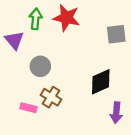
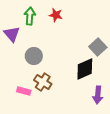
red star: (66, 18) -> (56, 15), size x0.6
gray square: (116, 34) -> (98, 47), moved, turned -36

